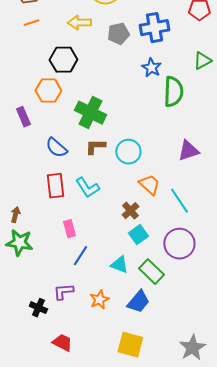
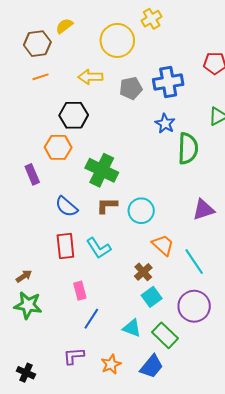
brown arrow: (15, 215) -> (24, 276), turned 42
black cross: (38, 308) -> (26, 373), moved

